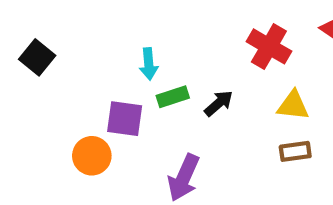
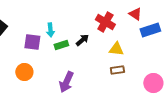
black arrow: (219, 103) -> (82, 40), moved
purple square: (125, 119) -> (32, 42), moved

